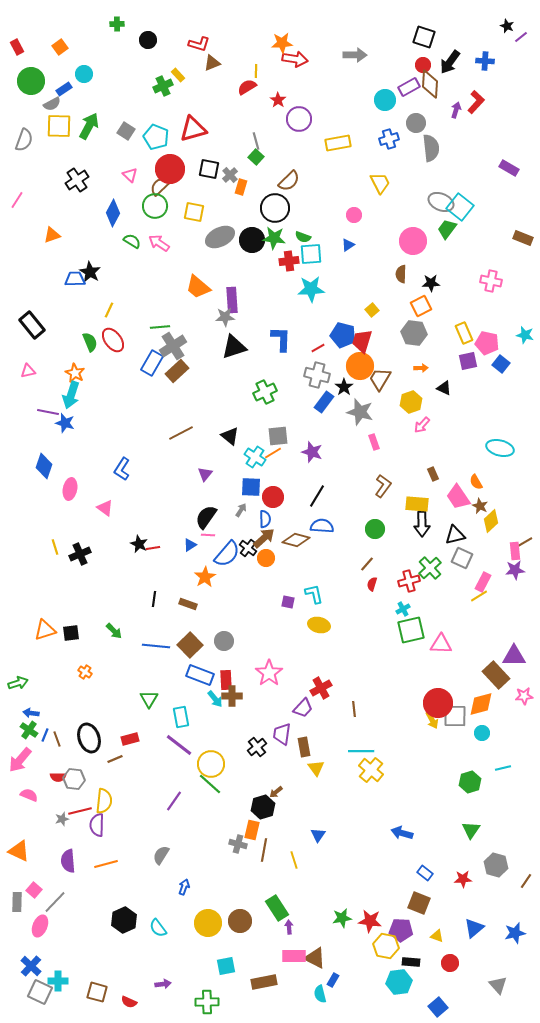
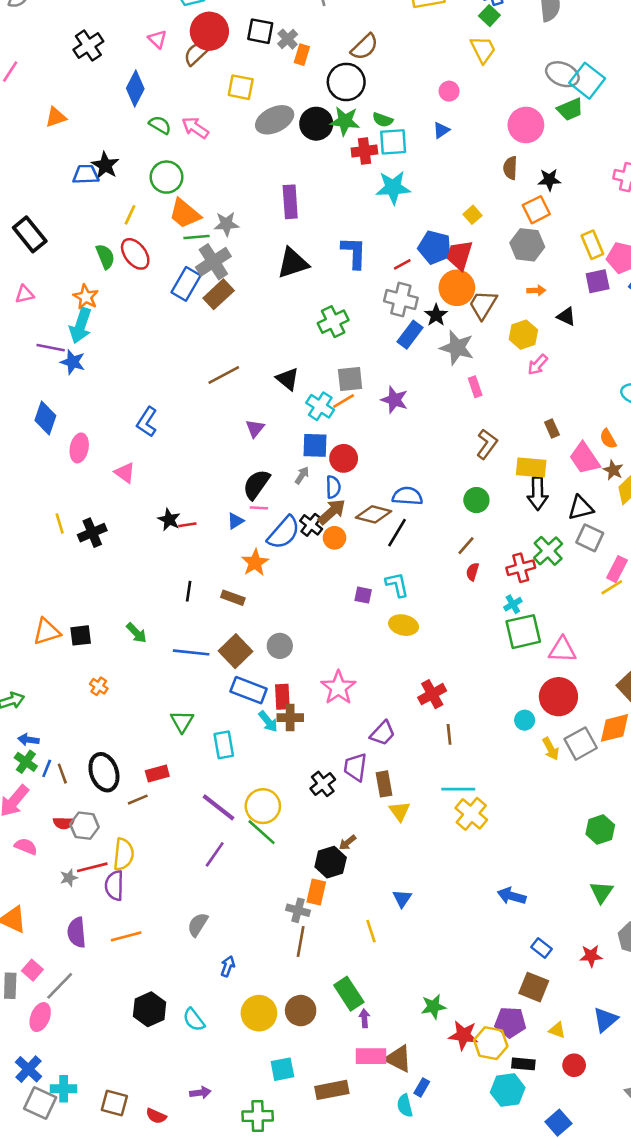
green square: (256, 157) -> (489, 16), moved
green circle: (155, 206) -> (166, 177), moved
green trapezoid: (447, 229) -> (570, 109), turned -150
orange trapezoid: (198, 287) -> (185, 214), moved
gray star: (225, 317) -> (226, 224), moved
black line: (317, 496) -> (397, 533), moved
red cross: (321, 688) -> (432, 694), moved
red circle: (438, 703) -> (558, 697), moved
gray square: (455, 716) -> (581, 744), turned -30
cyan circle: (482, 733) -> (525, 720), moved
purple line: (179, 745) -> (219, 807), moved
brown line: (264, 850) -> (301, 942), moved
red star: (370, 921) -> (463, 1035), moved

